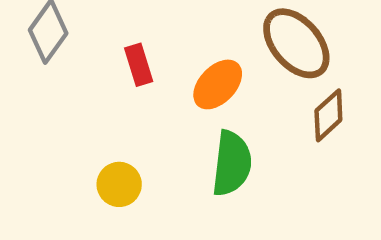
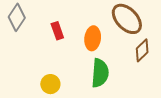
orange ellipse: (218, 84) -> (93, 38), turned -35

